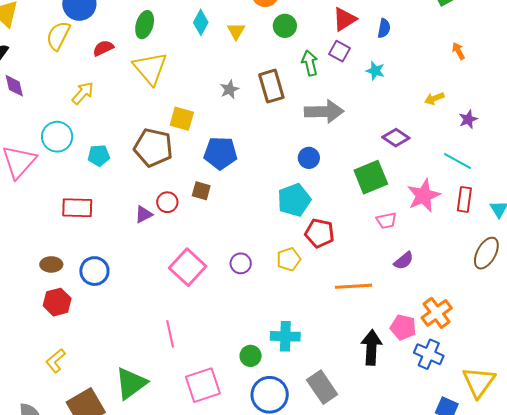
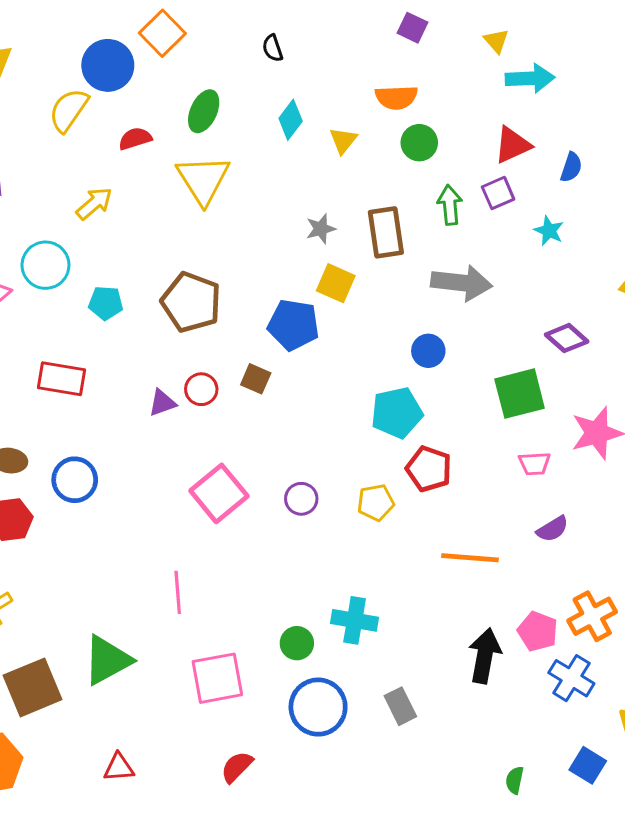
purple square: (340, 51) -> (498, 193), turned 30
yellow square: (182, 119) -> (336, 283), moved
gray rectangle: (322, 387) -> (400, 706), size x0.7

